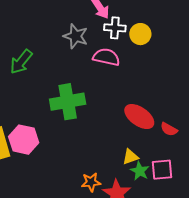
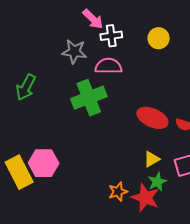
yellow circle: (140, 34) -> (159, 38), moved
green cross: (68, 102) -> (89, 98), moved
green star: (140, 171) -> (157, 182), moved, turned 30

